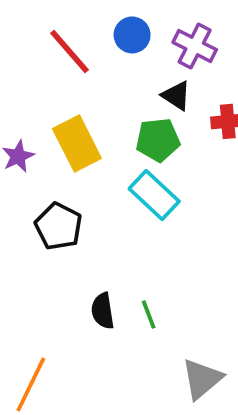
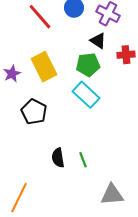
gray triangle: (202, 379) -> (112, 195), turned 35

